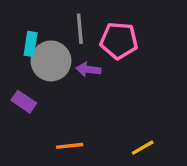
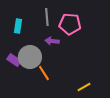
gray circle: (51, 61) -> (30, 57), moved
orange line: (70, 146) -> (44, 73), moved, turned 63

